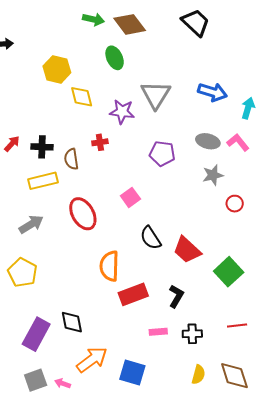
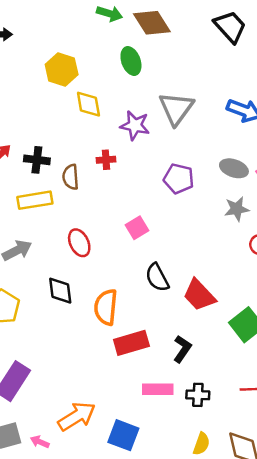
red ellipse: (83, 214) -> (79, 243), size x0.7
black diamond: (72, 322) -> (60, 291), moved
pink rectangle: (158, 332) -> (158, 389), size x1.4

